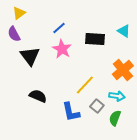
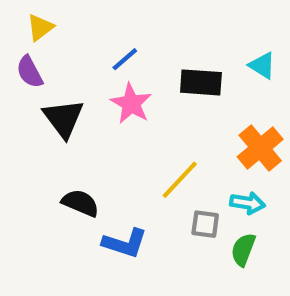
gray square: (97, 106) -> (205, 224), turned -32
blue L-shape: (71, 112) -> (125, 243), moved, turned -60

